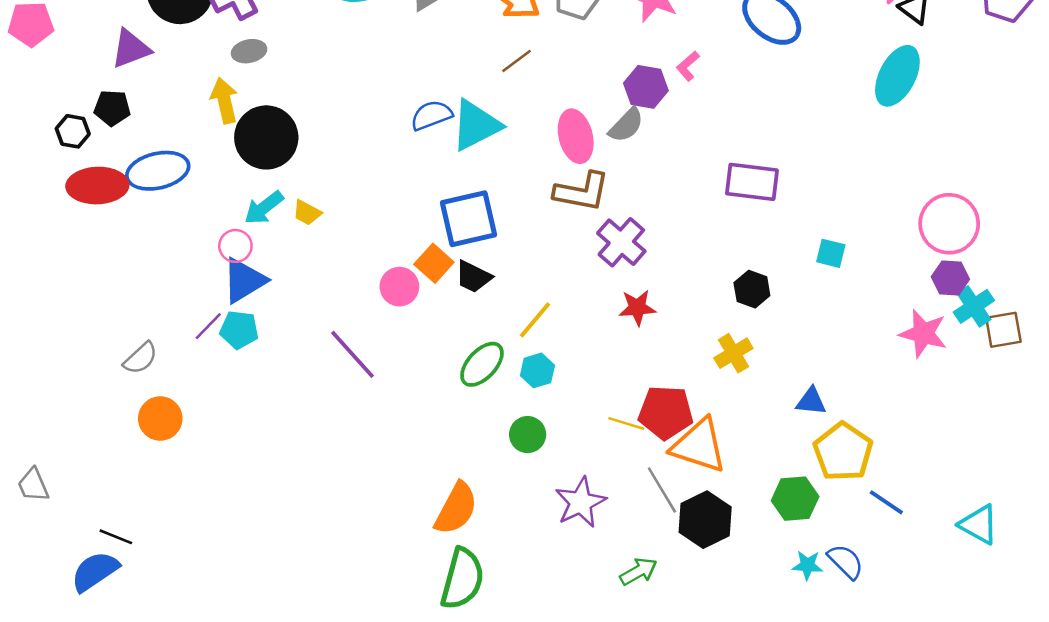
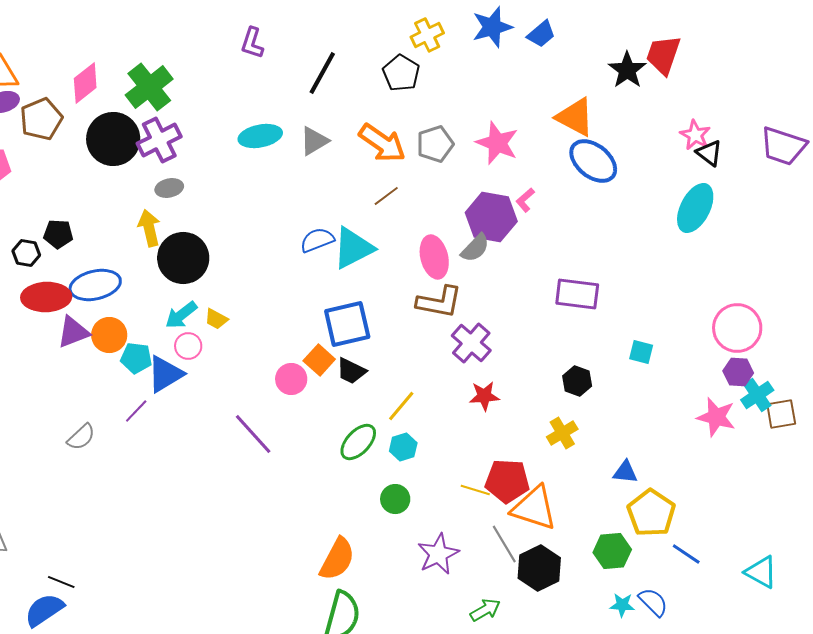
purple triangle: (131, 49) -> (73, 332), moved
purple hexagon: (646, 87) -> (491, 217), size x1.4
pink circle: (235, 246) -> (188, 346), moved
cyan pentagon: (239, 330) -> (136, 358), moved
orange circle: (160, 419) -> (109, 335), moved

